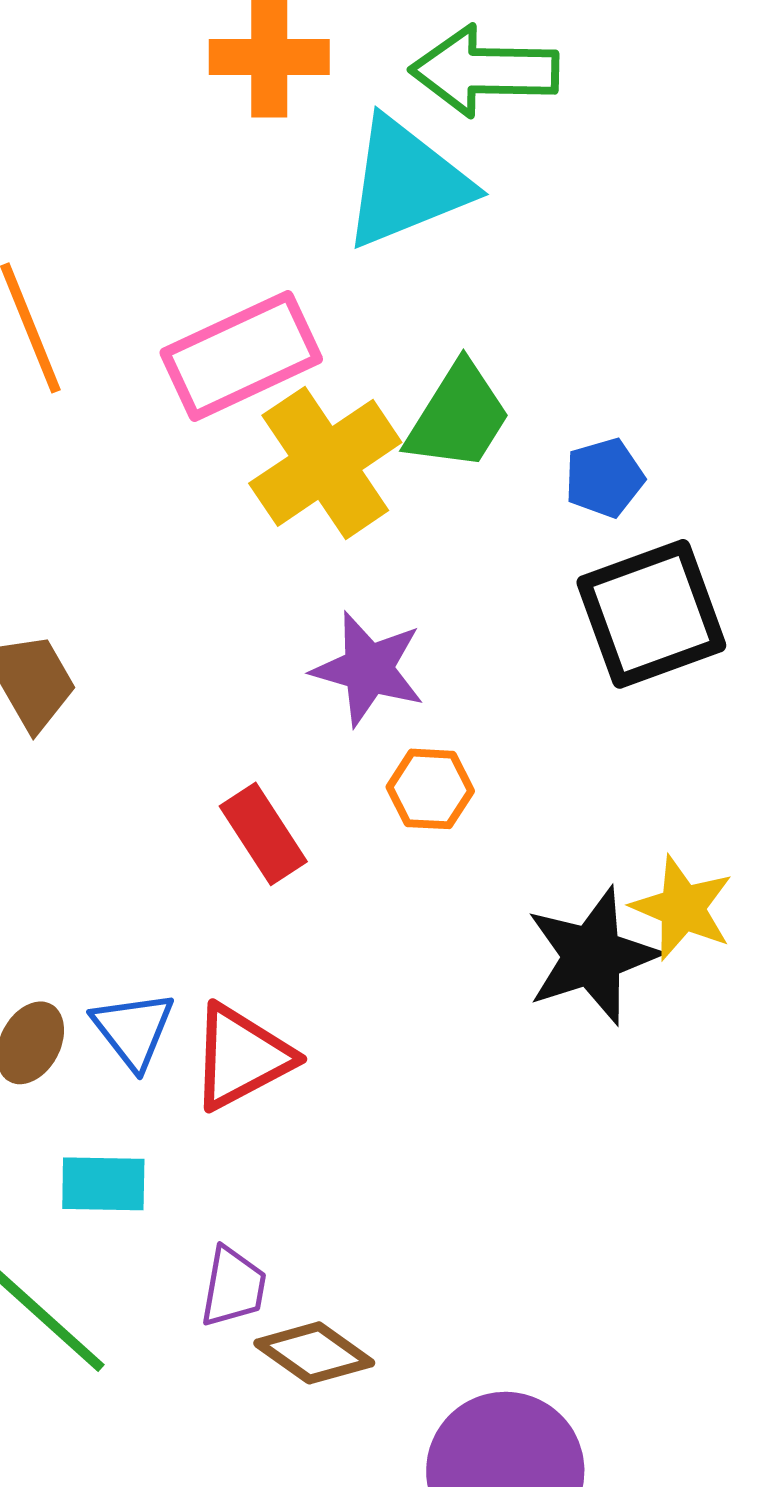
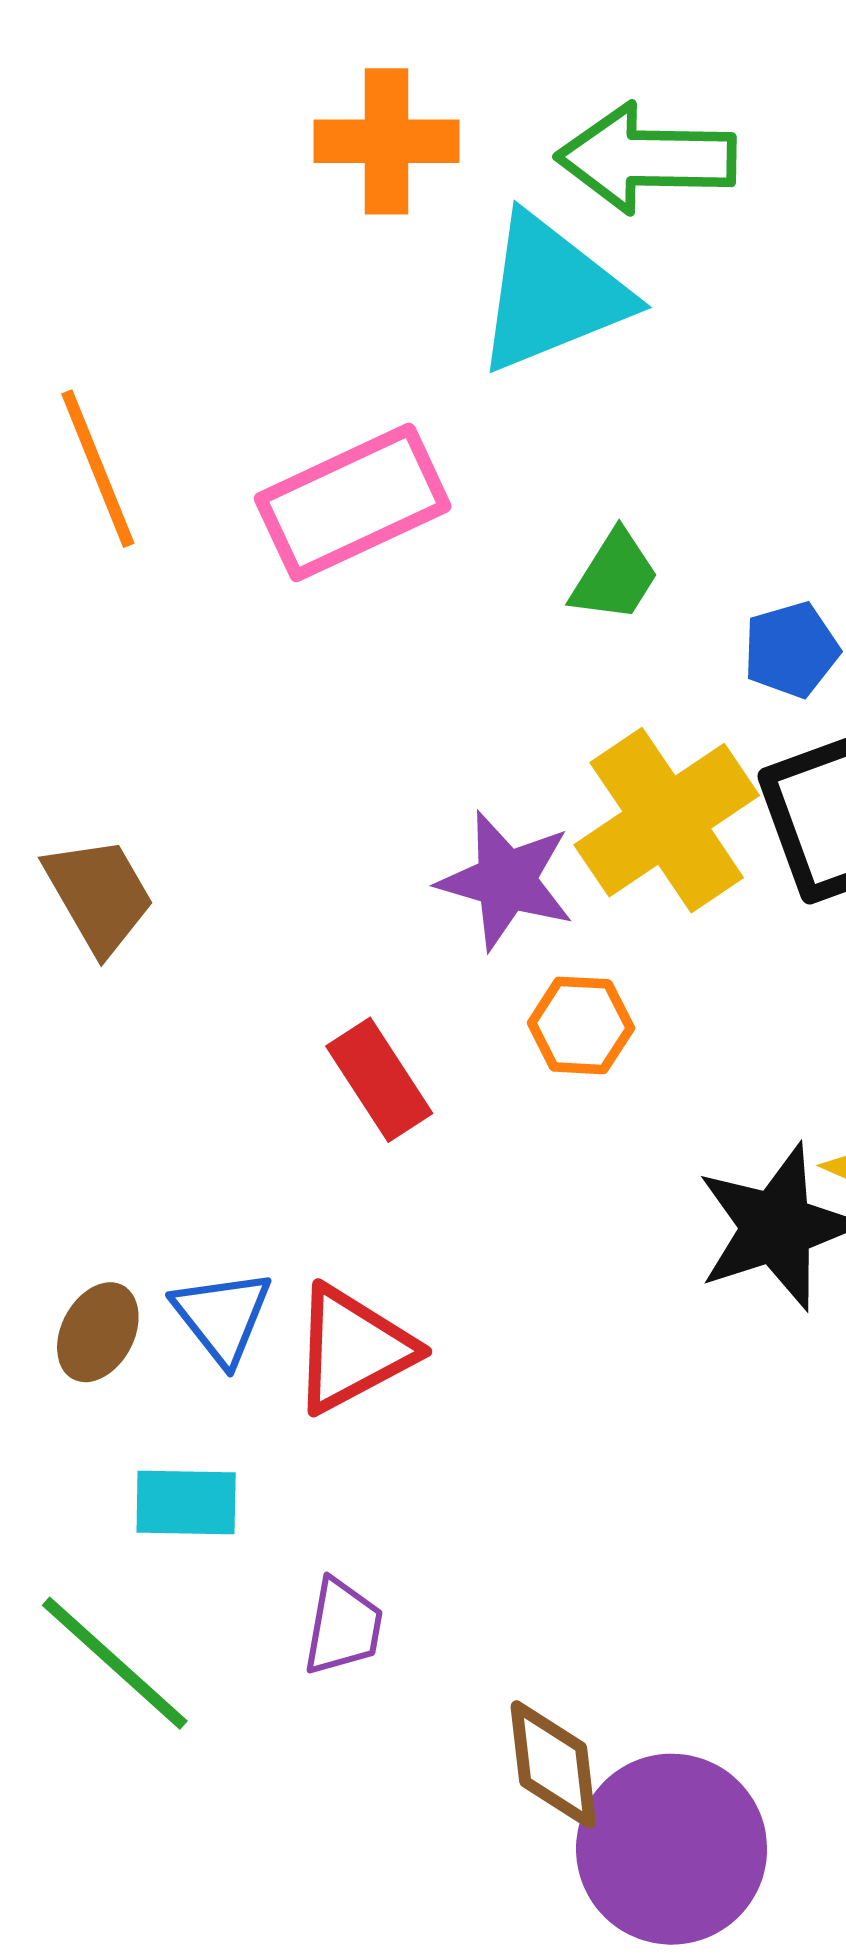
green trapezoid: (458, 417) -> (615, 576), size x0.7
yellow cross: (325, 463) -> (667, 820), moved
brown diamond: (314, 1353) -> (553, 1765), moved, turned 48

